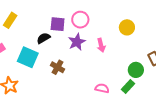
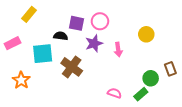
black semicircle: (43, 38) -> (61, 36), turned 32
cyan square: (28, 57) -> (43, 54), turned -35
brown cross: (57, 67) -> (72, 67), size x1.5

